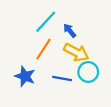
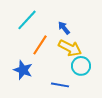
cyan line: (46, 22) -> (27, 20), moved
blue line: (62, 79) -> (60, 85), moved

